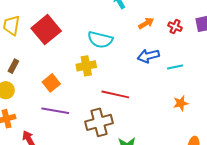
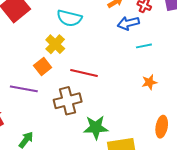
blue arrow: (148, 56) -> (128, 23), moved
yellow cross: (86, 66) -> (55, 44), turned -36
orange square: (51, 83) -> (43, 67), moved

